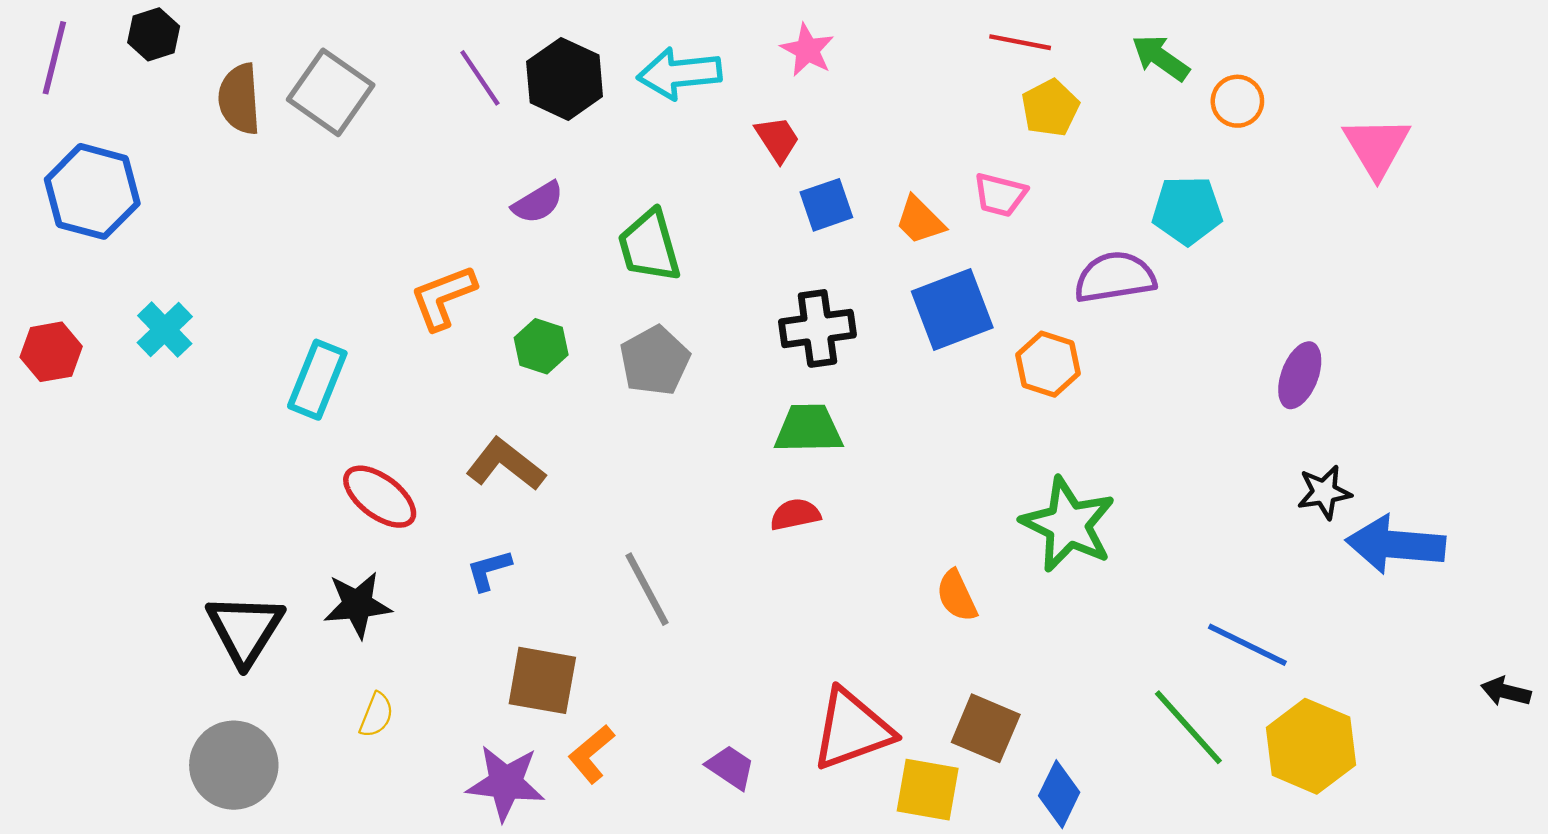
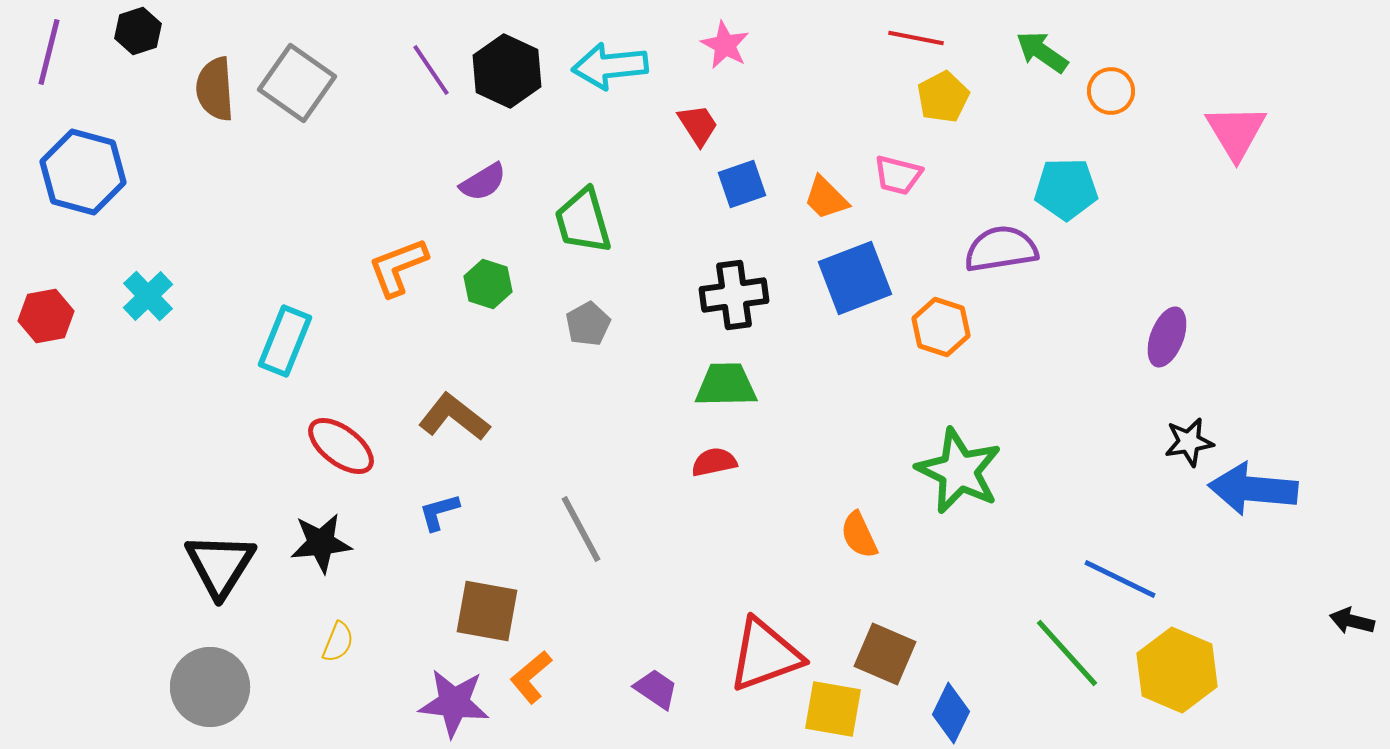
green hexagon: (541, 346) -> (488, 284), moved
gray pentagon: (655, 361) -> (588, 324), size x0.7

